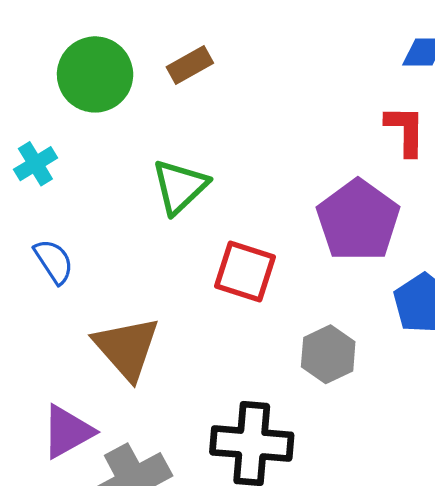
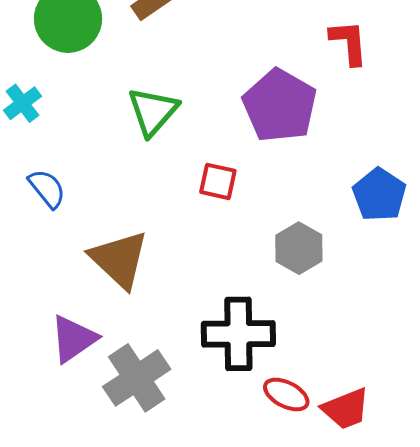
purple pentagon: (358, 220) -> (280, 106), moved
red square: (245, 271) -> (218, 181), size x0.7

